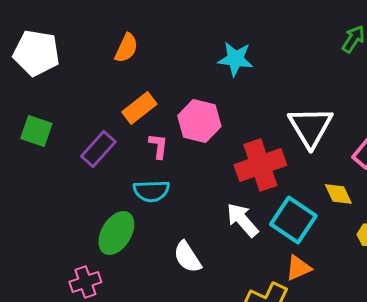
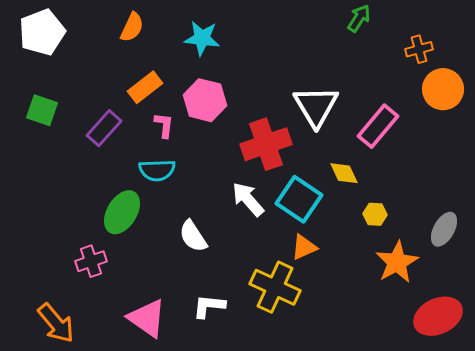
white pentagon: (36, 53) -> (42, 32), turned -30
cyan star: (235, 59) -> (202, 38), moved

